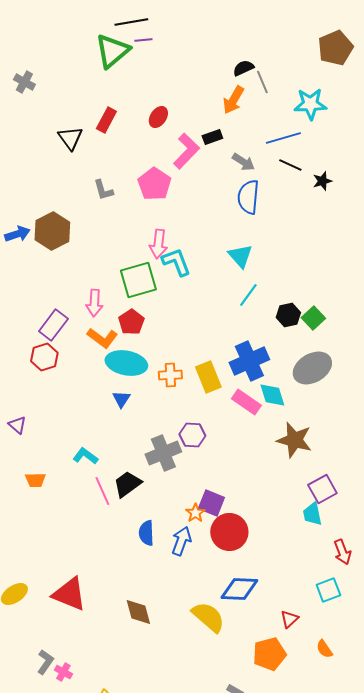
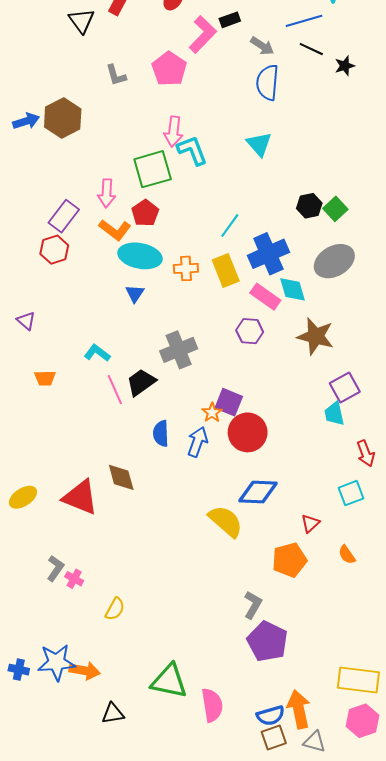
cyan line: (248, 295) -> (230, 226), moved
purple hexagon: (192, 435) -> (250, 331), moved
brown diamond: (138, 612) -> (121, 477), moved

